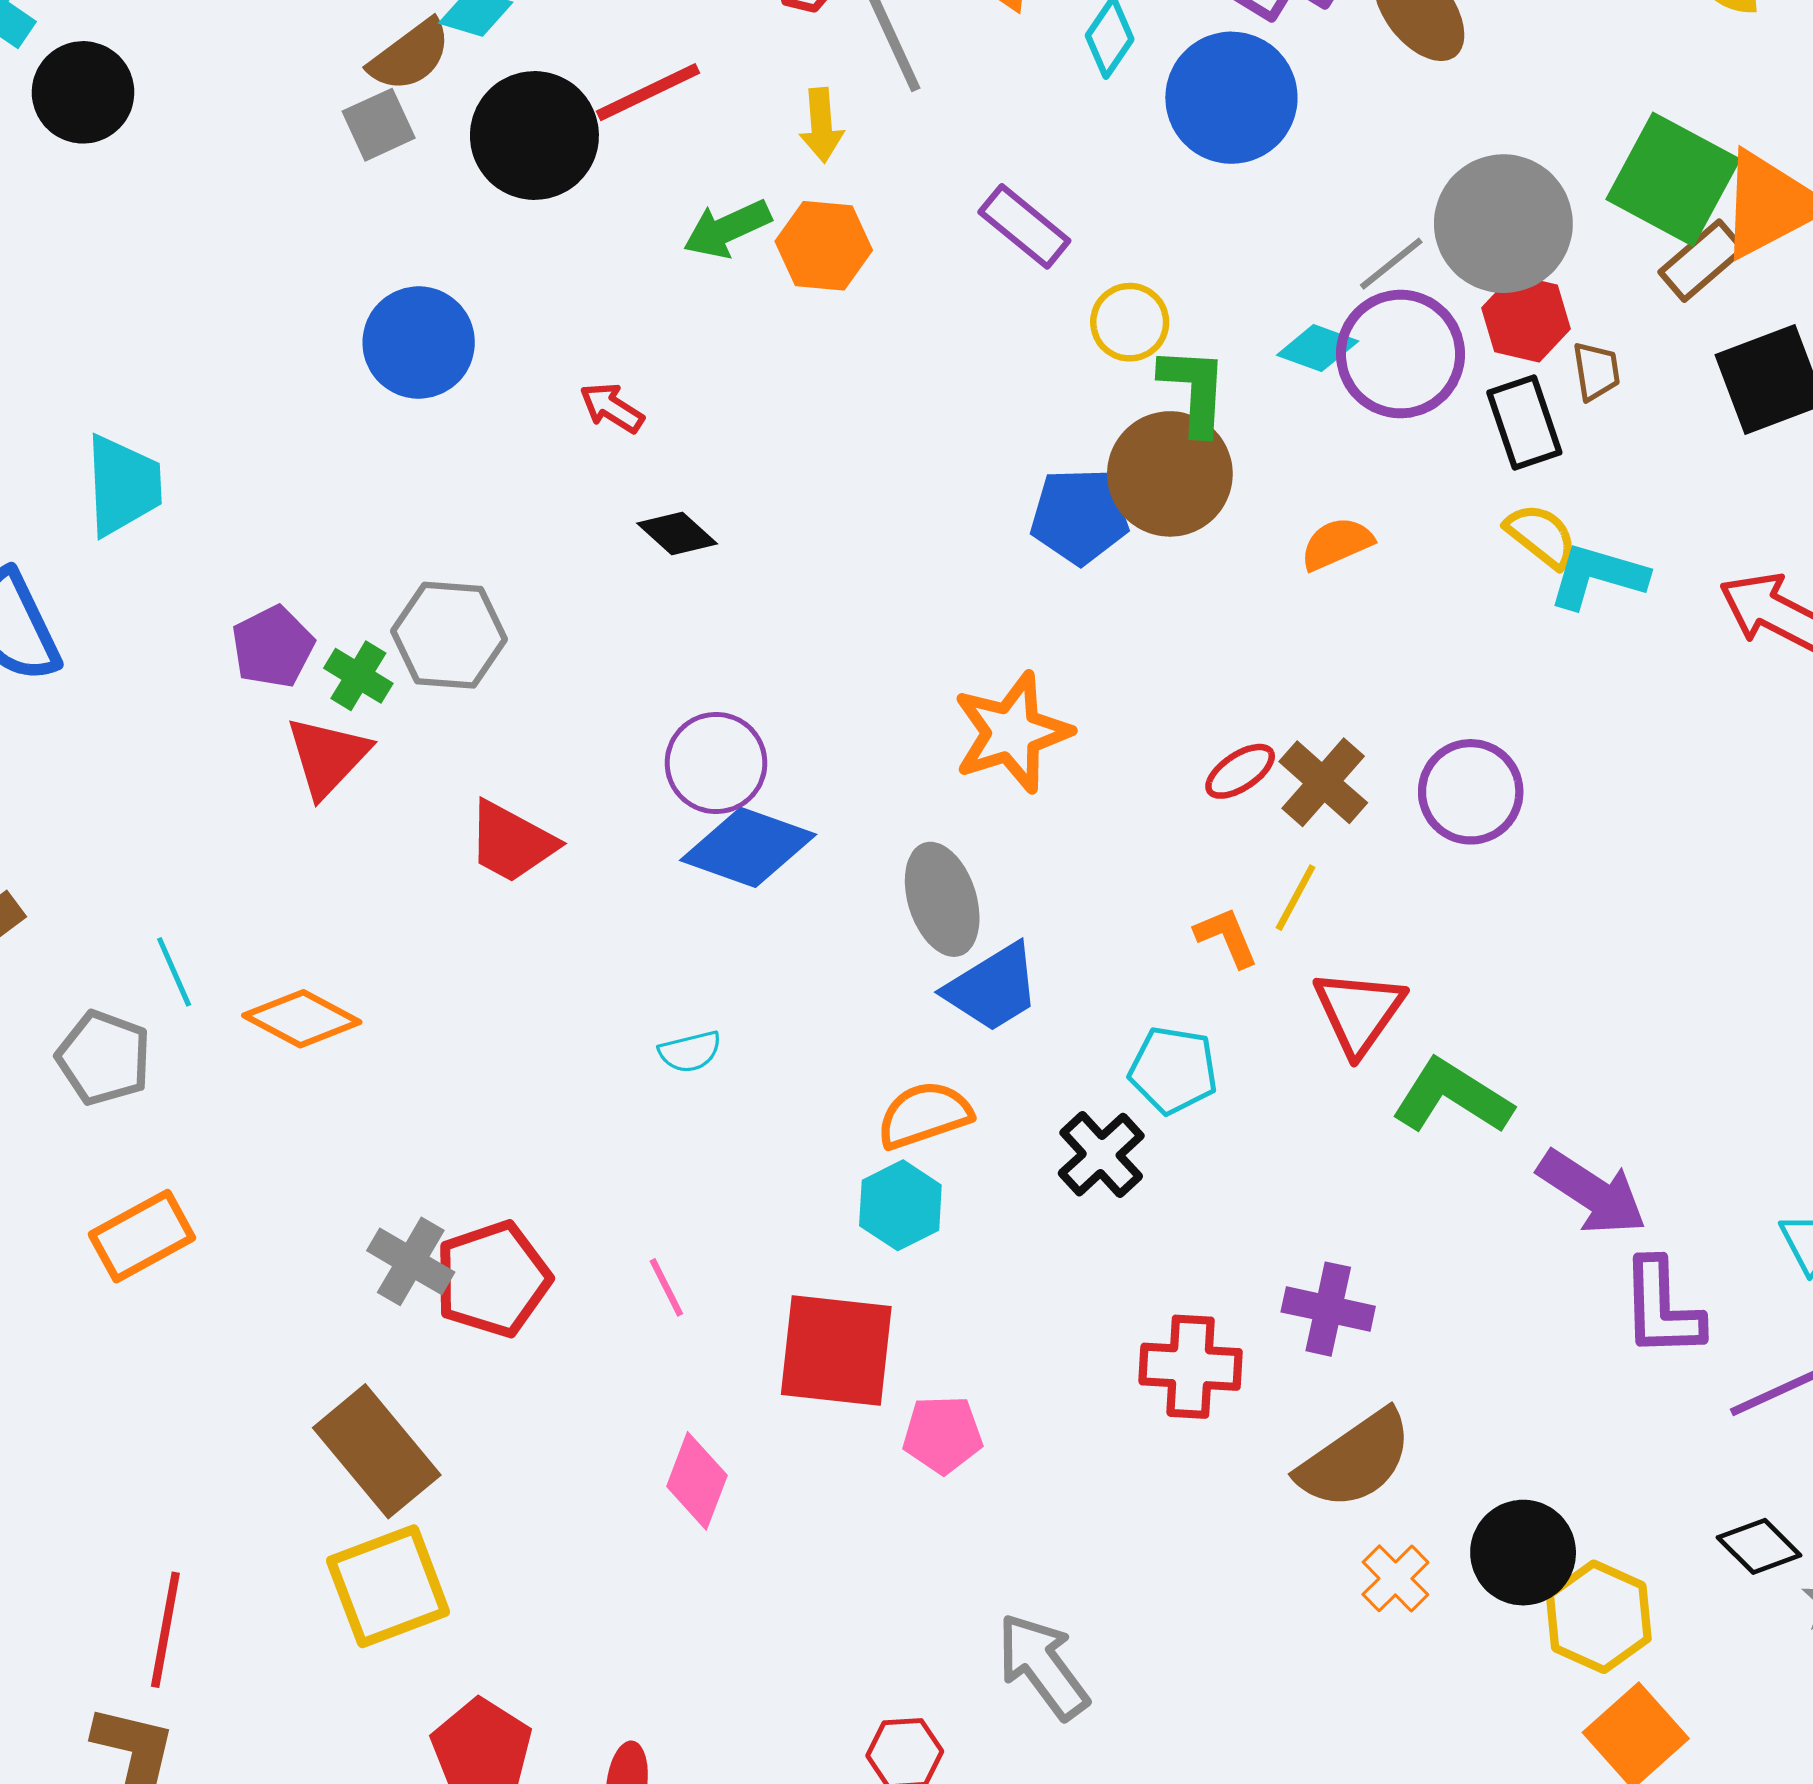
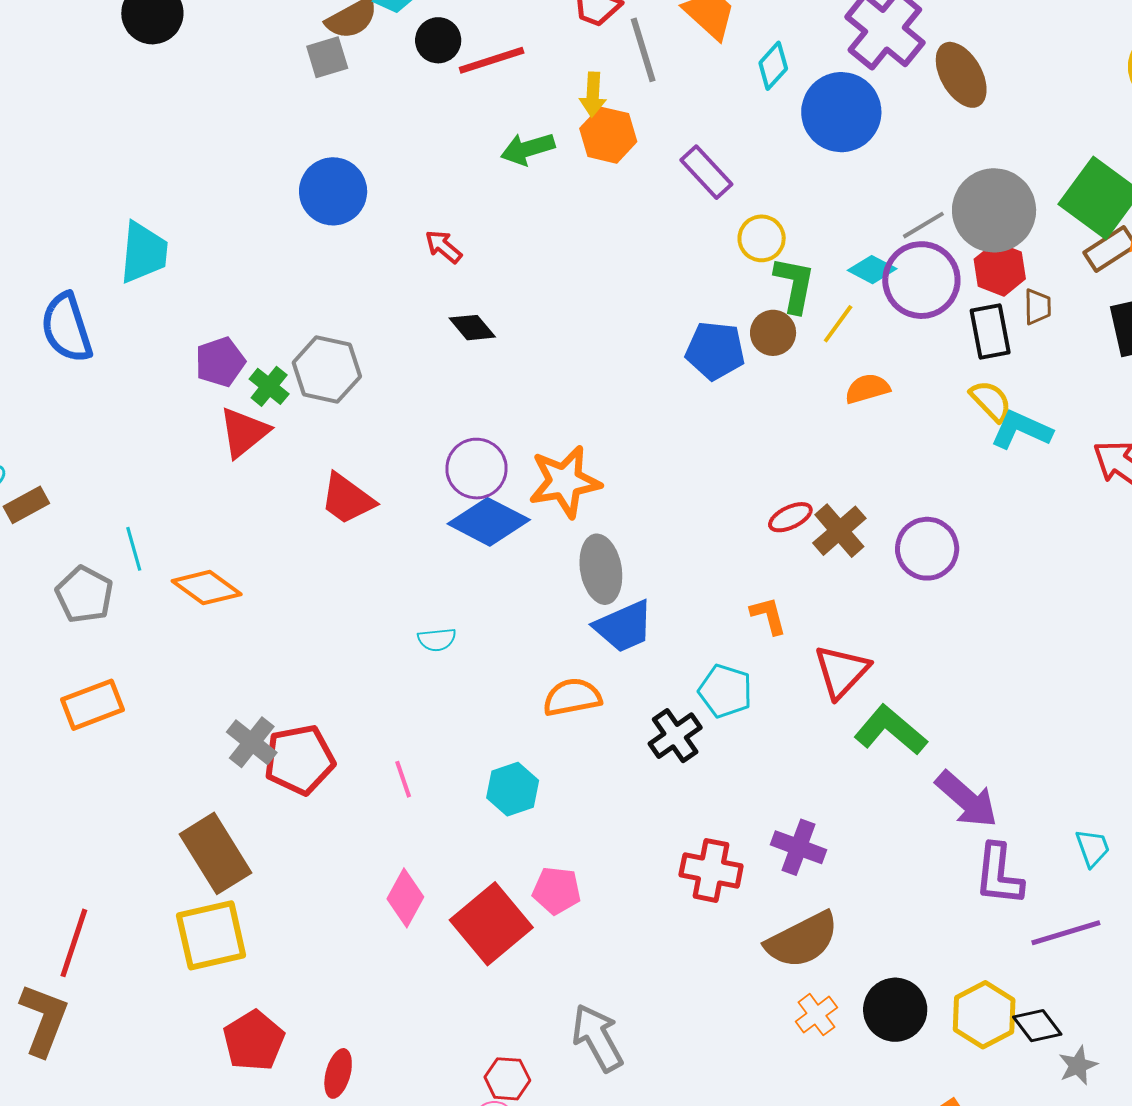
black circle: (534, 136) -> (438, 40), moved, size x0.6
orange hexagon: (824, 246) -> (608, 135), moved
brown circle: (1170, 474) -> (773, 333), size x0.6
orange star: (1012, 732) -> (565, 482), moved
yellow line: (1296, 898) -> (838, 324), moved
cyan hexagon: (900, 1205) -> (513, 789), moved
red square: (836, 1350) -> (491, 924), moved, turned 36
yellow hexagon: (1599, 1617) -> (984, 1015), moved

